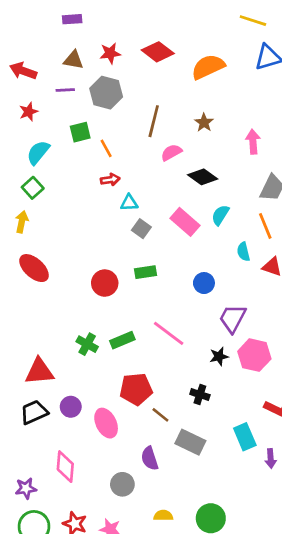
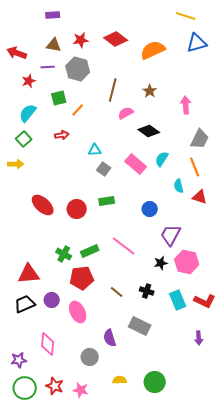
red star: (29, 112) -> (29, 81), moved
orange line: (106, 148) -> (78, 110), turned 72
red arrow: (110, 180) -> (62, 135), moved
yellow arrow: (22, 222) -> (16, 164), turned 77
red ellipse: (34, 268) -> (43, 205), moved
red pentagon: (136, 389) -> (82, 278), moved
brown line: (160, 415) -> (117, 292), moved
cyan rectangle: (245, 437) -> (178, 300), moved

